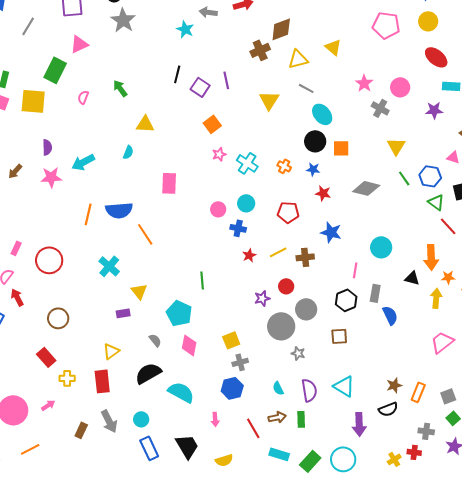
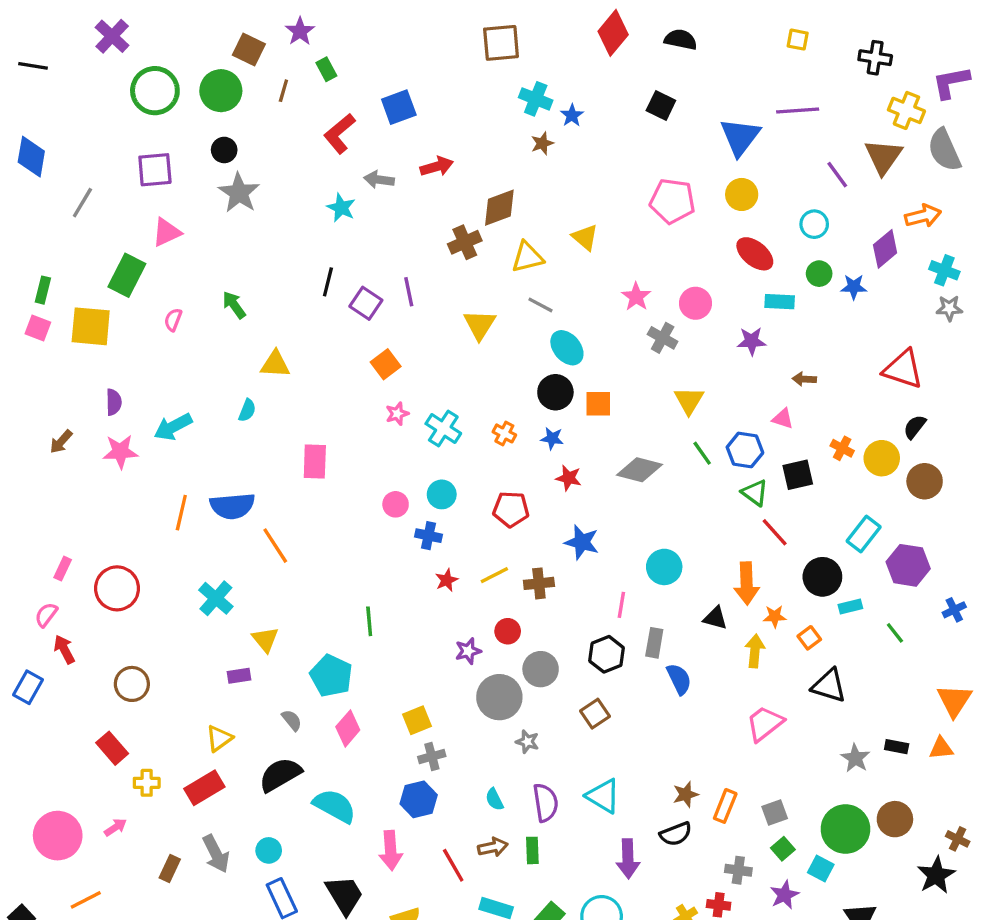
brown square: (339, 336) -> (595, 714), turned -30
pink diamond: (189, 345) -> (348, 728), turned 30
red rectangle: (102, 381) -> (204, 788), turned 65
pink arrow: (215, 419) -> (391, 850), size x1.6

